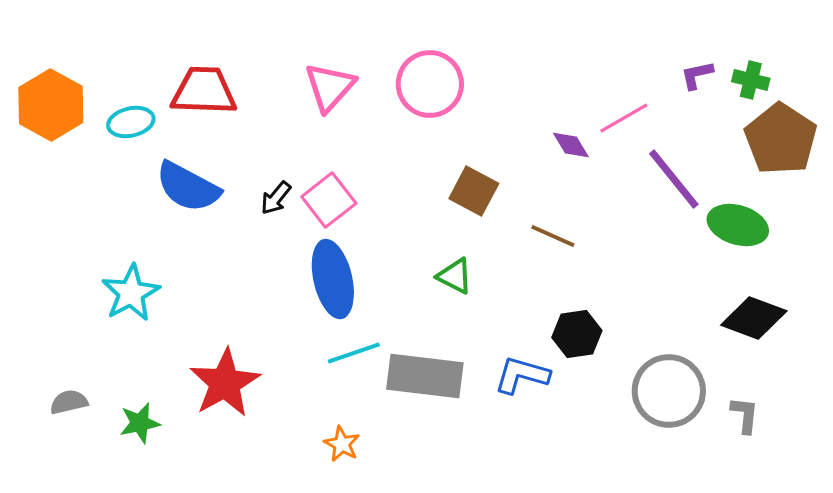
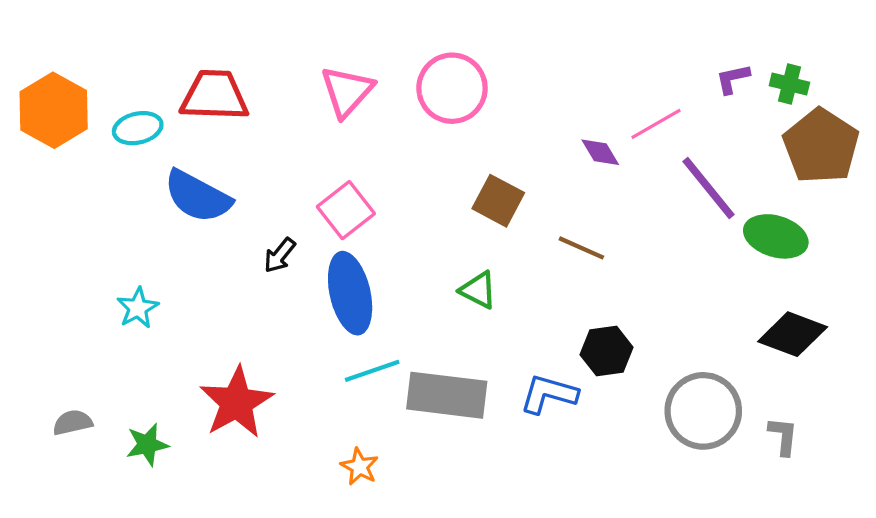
black arrow: (276, 198) -> (280, 255), moved
cyan star: (131, 293) -> (138, 308), size x0.7

